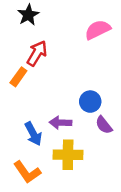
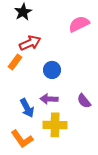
red arrow: (37, 53) -> (30, 43), turned 35
blue circle: (90, 102) -> (52, 70), moved

